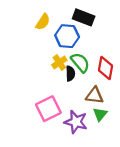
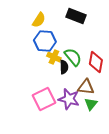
blue hexagon: (67, 36) -> (45, 41), moved
yellow cross: (59, 63) -> (54, 57), turned -32
purple star: (76, 122) -> (69, 99), moved

